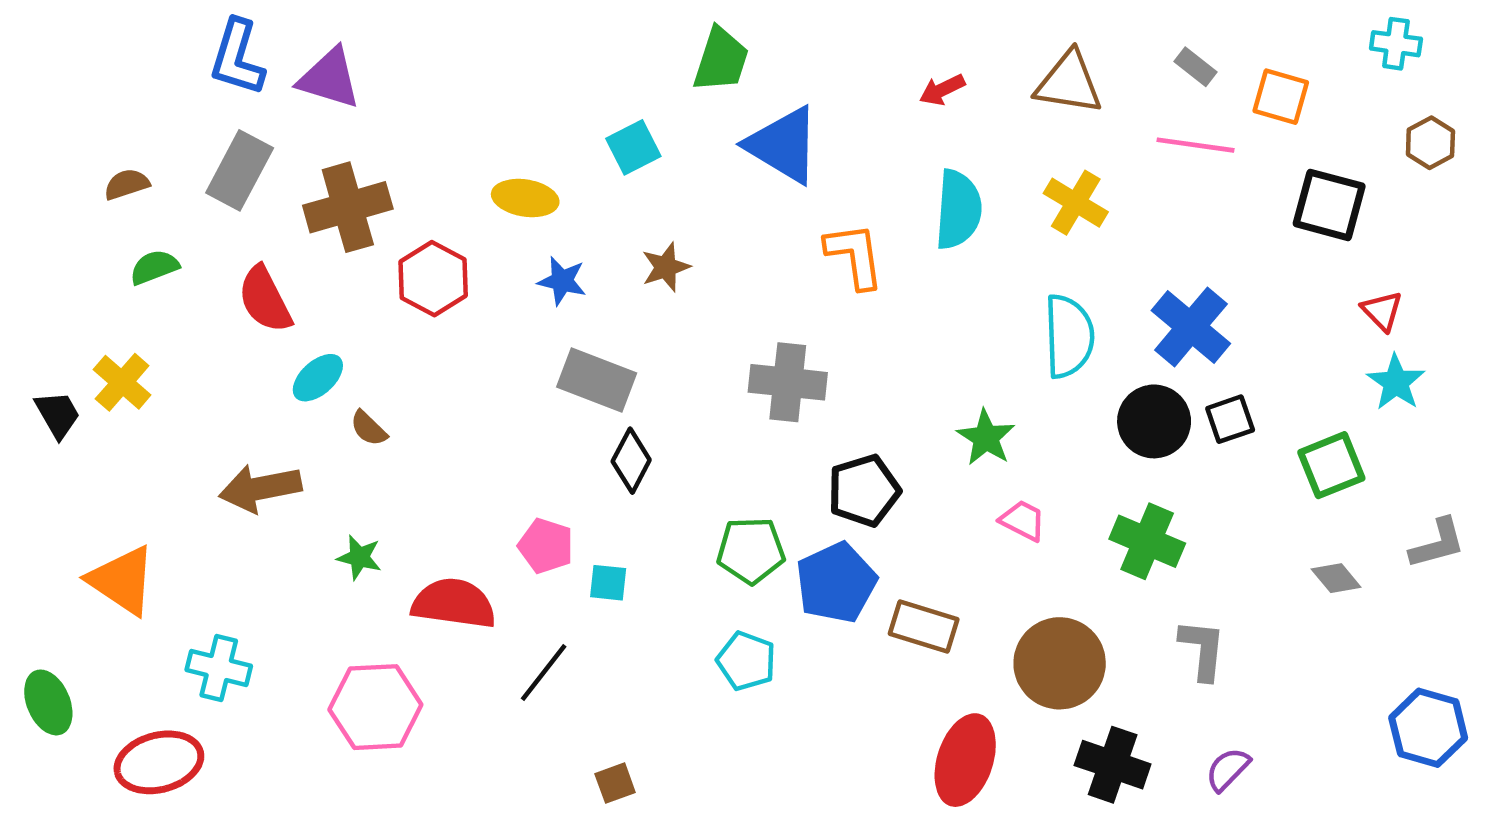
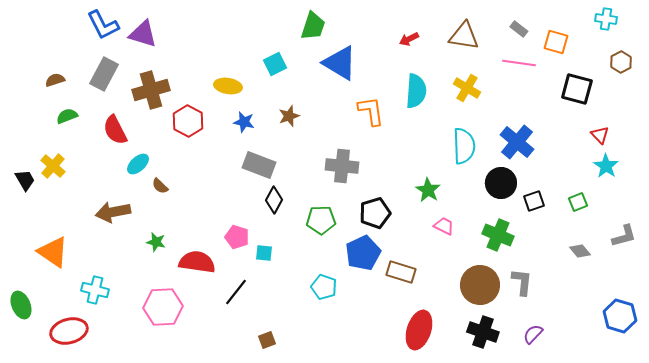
blue L-shape: (237, 58) -> (103, 25), turned -44
black square: (1230, 419) -> (534, 201), moved
green square: (1331, 465) -> (578, 202), size x0.7
green pentagon: (751, 550) -> (321, 220), moved
brown circle: (1060, 663) -> (480, 285), moved

